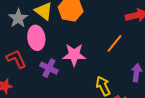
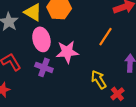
pink ellipse: (36, 38) -> (41, 39), moved

